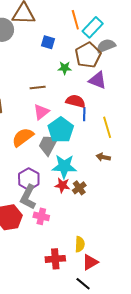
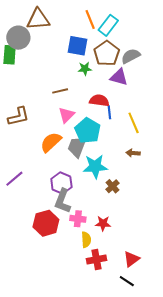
blue square: (48, 42) -> (77, 46), moved, size x1.5
gray semicircle: (106, 46) -> (131, 56), moved
red star: (62, 185) -> (103, 223), moved
yellow semicircle: (80, 244) -> (86, 240), moved

